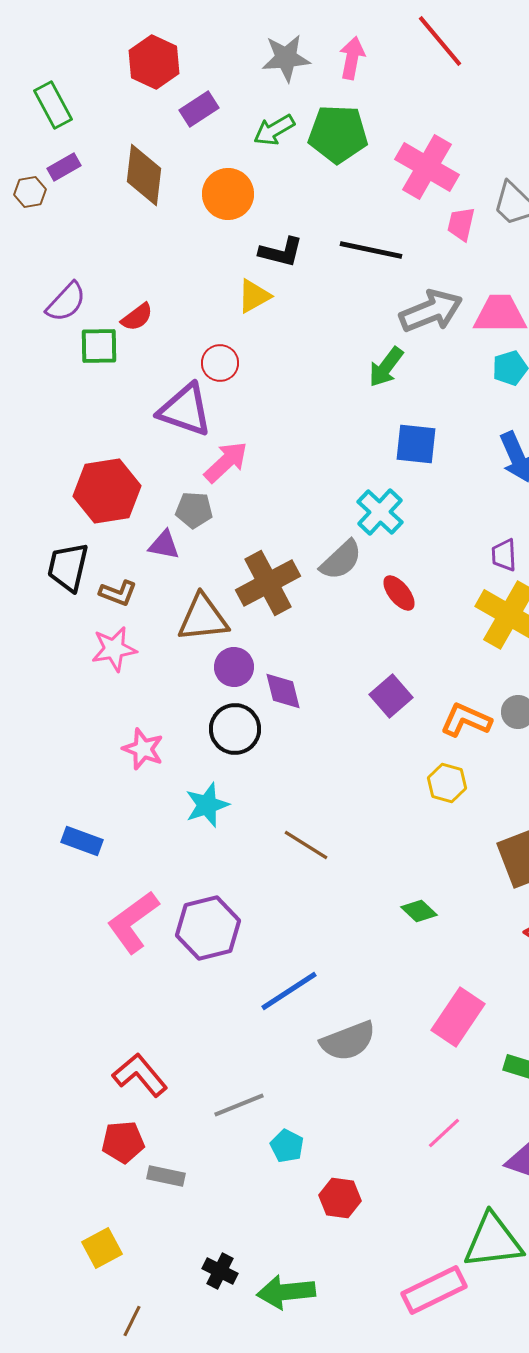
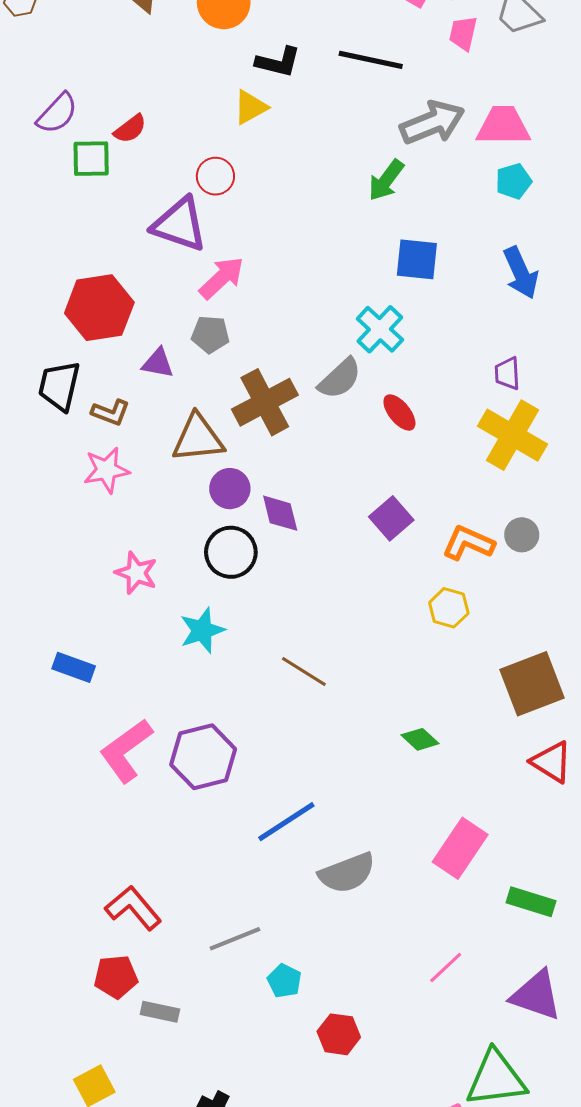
gray pentagon: (194, 510) -> (210, 334), moved

